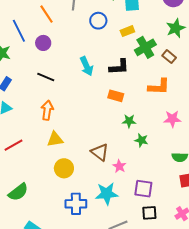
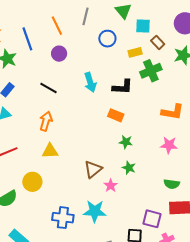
purple circle: (43, 43) -> (59, 54), moved
brown rectangle: (169, 57) -> (158, 42), moved
orange L-shape: (159, 87) -> (173, 112), moved
green star: (141, 140) -> (129, 168), moved
brown triangle: (100, 152) -> (93, 169), turned 36
yellow circle: (64, 168) -> (32, 182), moved
purple square: (143, 189) -> (152, 219), moved

